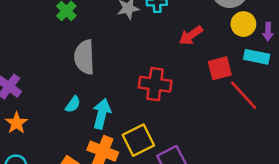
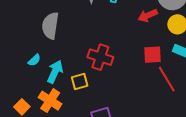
red arrow: (191, 35) -> (148, 15), moved
yellow square: (138, 140) -> (80, 81), moved, size x0.7

